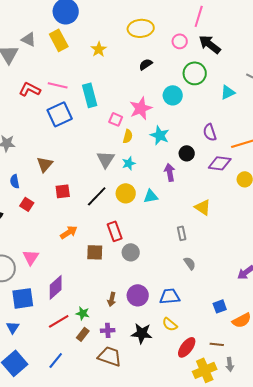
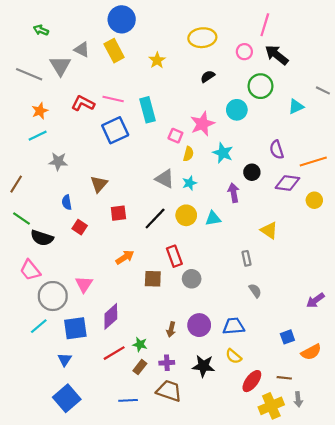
gray triangle: (106, 159) -> (165, 179), turned -36
blue line: (56, 360) -> (128, 400), moved, turned 48

